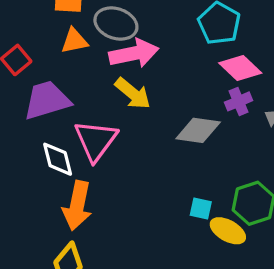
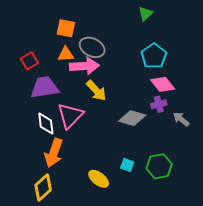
pink arrow: (134, 53) -> (84, 66), moved
yellow ellipse: (228, 231) -> (99, 179), moved

